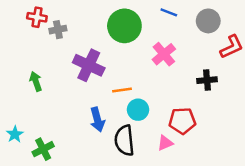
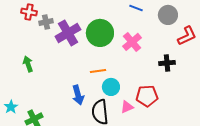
green circle: (124, 26) -> (100, 33), moved
purple cross: (89, 65) -> (68, 33), moved, turned 35
pink triangle: (165, 143) -> (127, 107), moved

